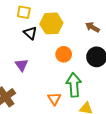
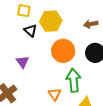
brown arrow: (92, 27) -> (91, 24), turned -40
orange circle: (64, 54) -> (63, 51), size x1.5

